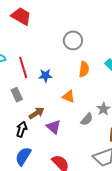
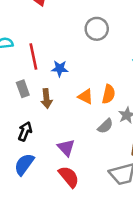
orange semicircle: (84, 69) -> (109, 94), moved
brown arrow: (36, 113) -> (47, 98), moved, turned 112
purple triangle: (54, 127) -> (66, 148), moved

